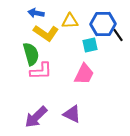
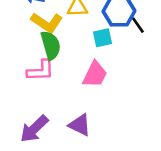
green semicircle: (31, 54) -> (51, 45), moved

